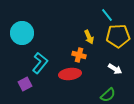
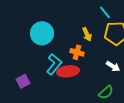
cyan circle: (22, 33) -> (42, 33), moved
cyan L-shape: (40, 63) -> (54, 64), moved

